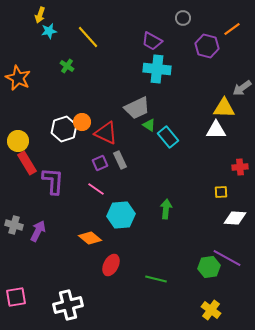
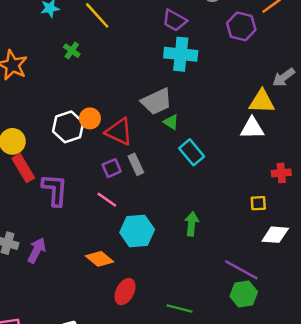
cyan rectangle: (168, 137) -> (192, 152), moved
purple line: (227, 258) -> (241, 270), moved

